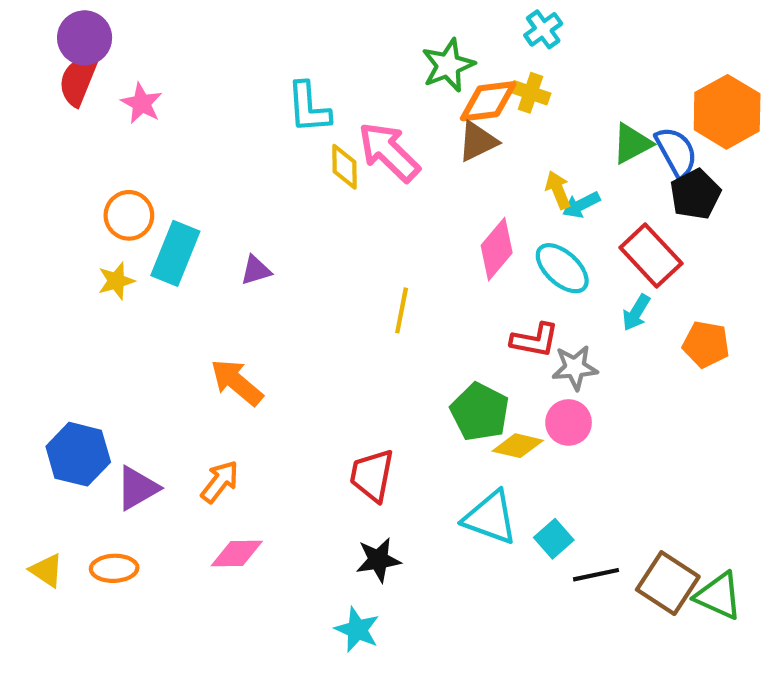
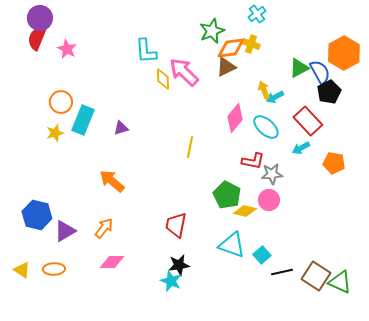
cyan arrow: (636, 313) -> (301, 148), turned 30
cyan star: (357, 630) -> (171, 281), moved

